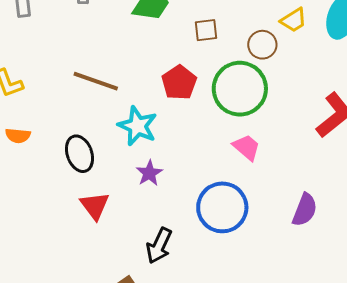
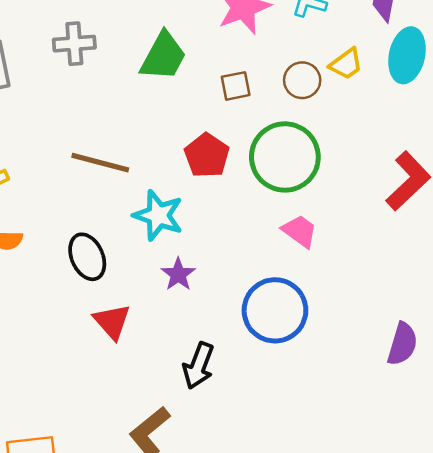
brown circle: (262, 45) -> (302, 80), moved
purple semicircle: (305, 210) -> (402, 344), moved

